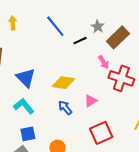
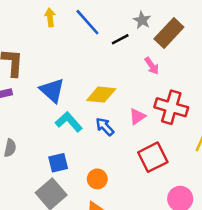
yellow arrow: (13, 23) -> (50, 17), moved
red cross: (121, 78) -> (171, 107), moved
cyan L-shape: (24, 106) -> (69, 122), moved

